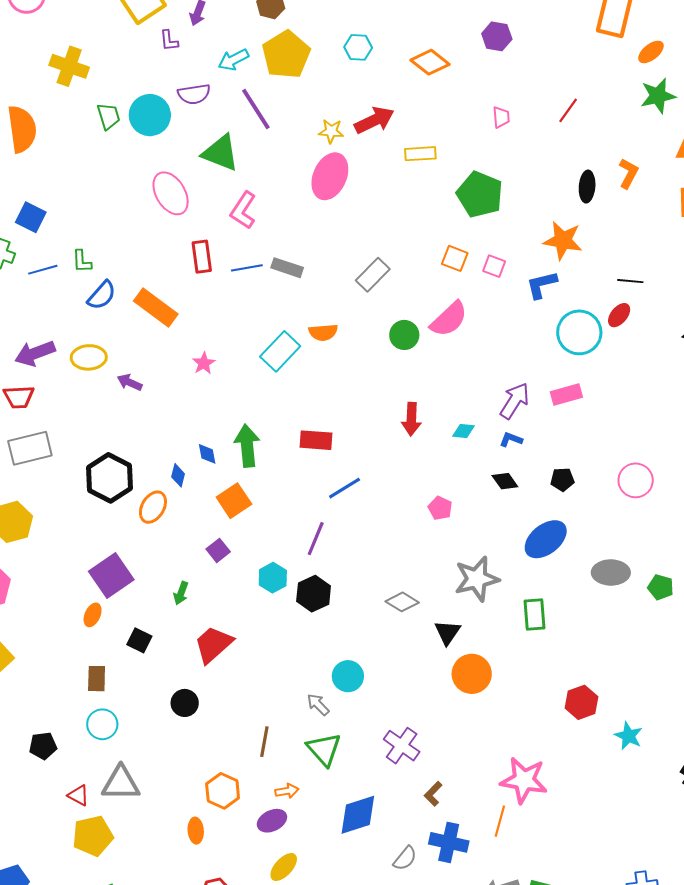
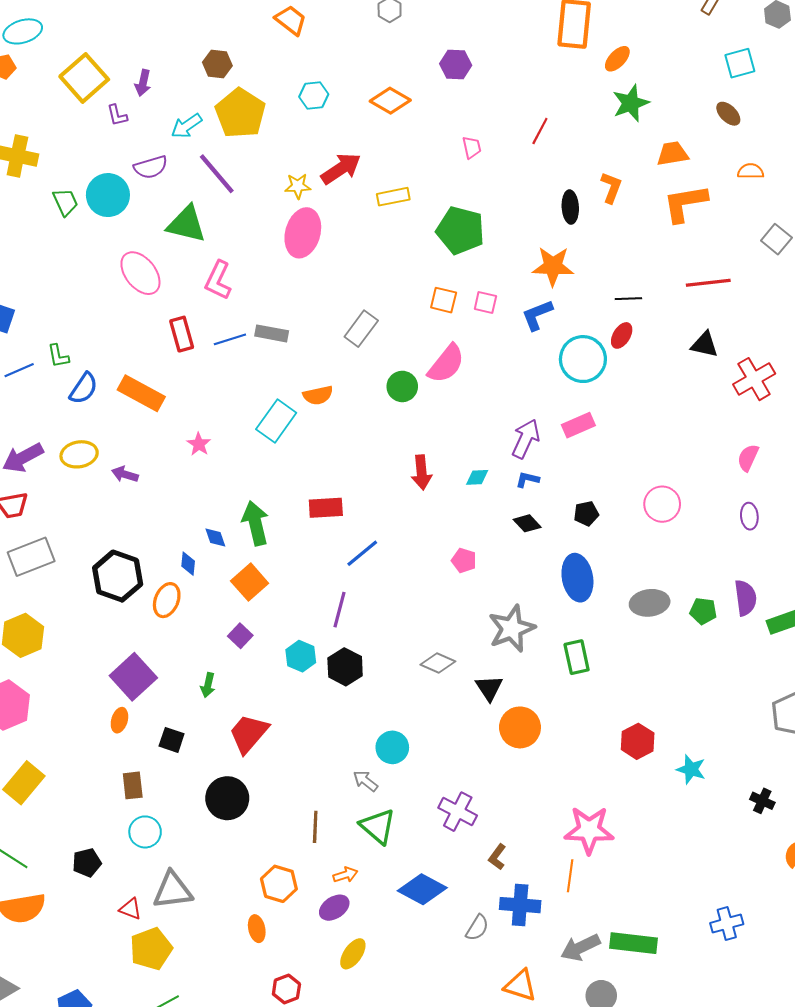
blue ellipse: (546, 539) -> (577, 578), turned -54
black circle: (185, 703) -> (227, 798), size x1.5
blue diamond: (358, 815) -> (422, 889), turned 54

